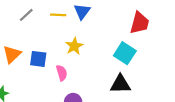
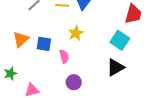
black triangle: (120, 84) -> (115, 67), turned -30

